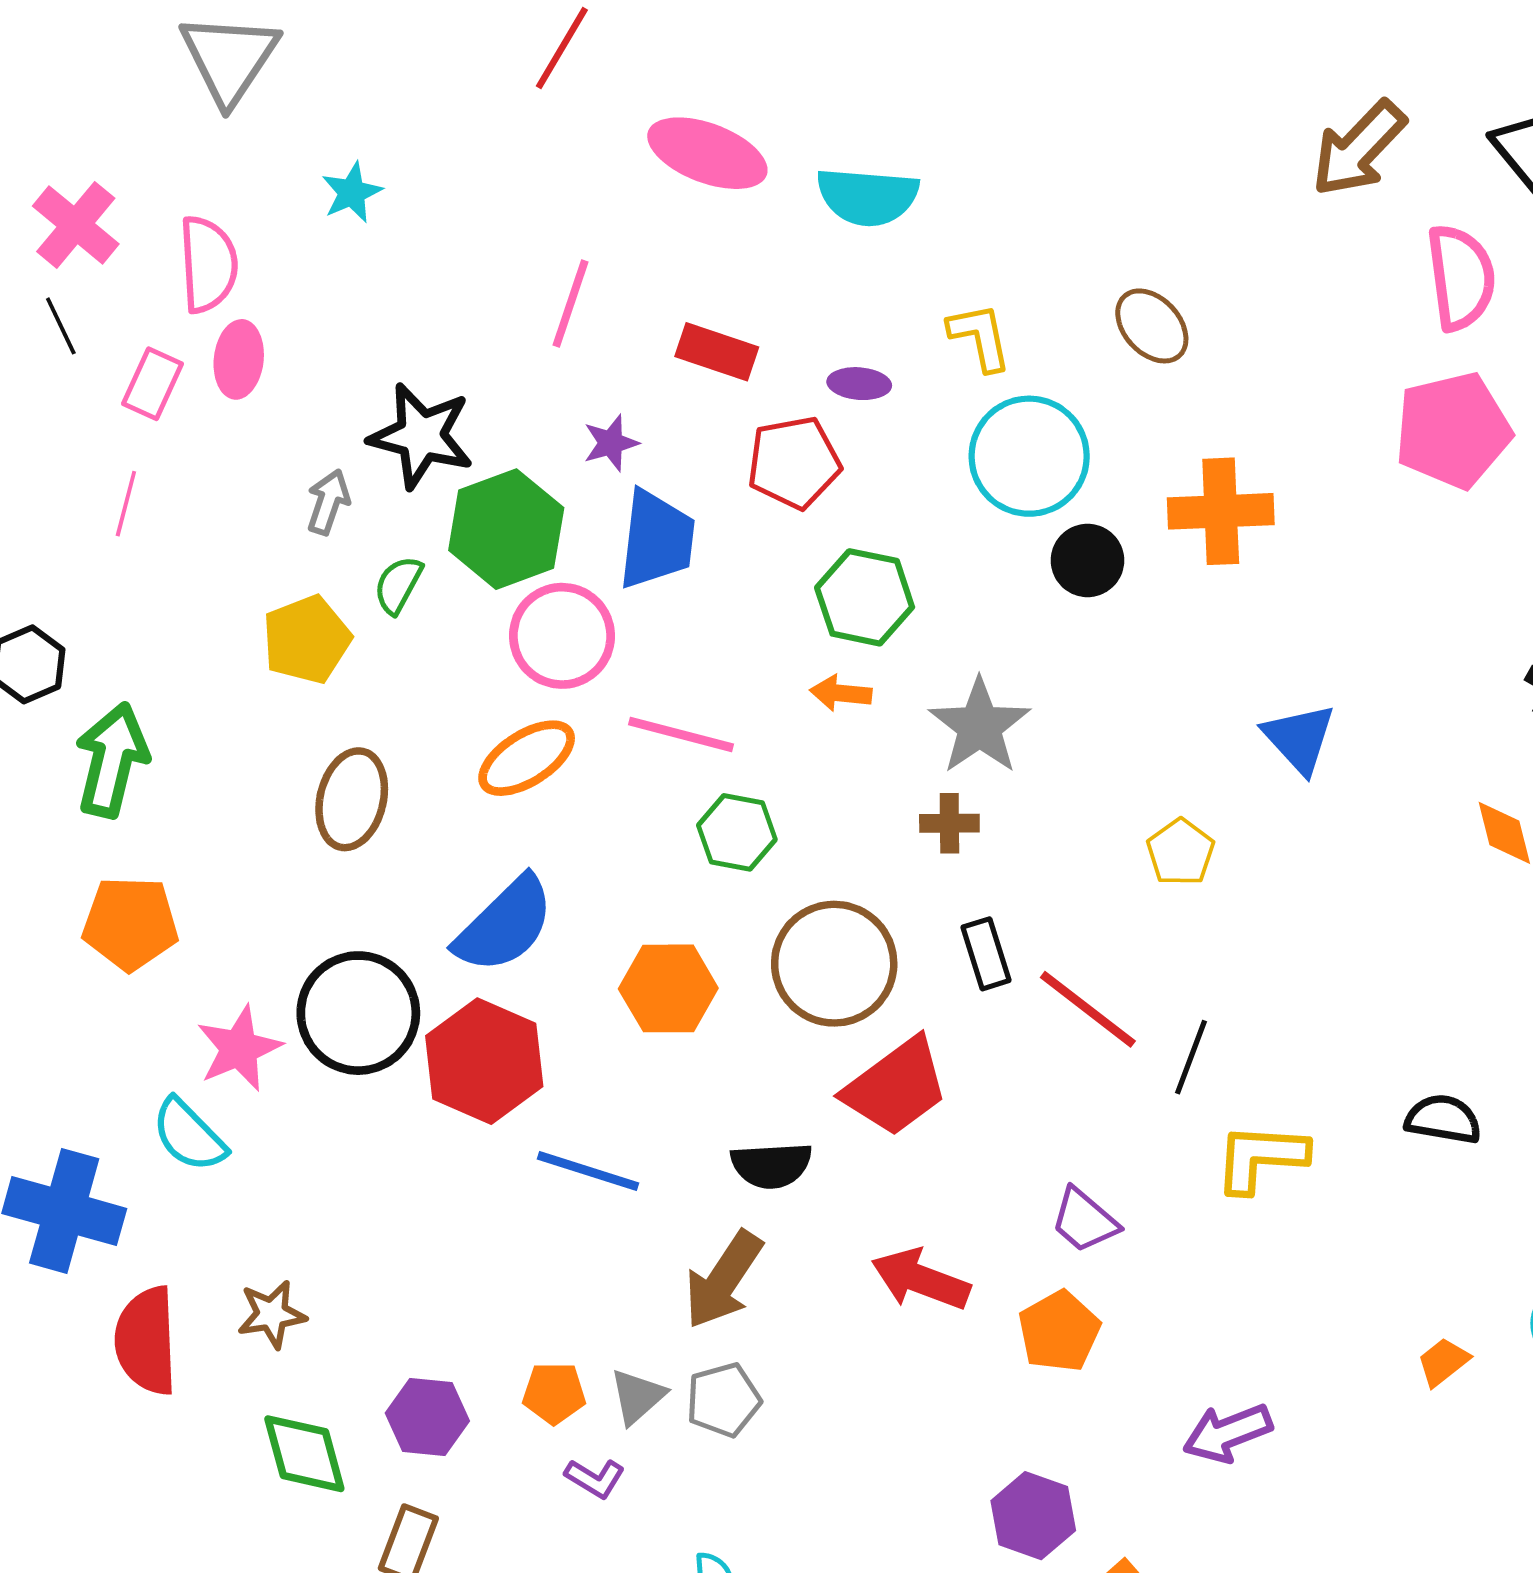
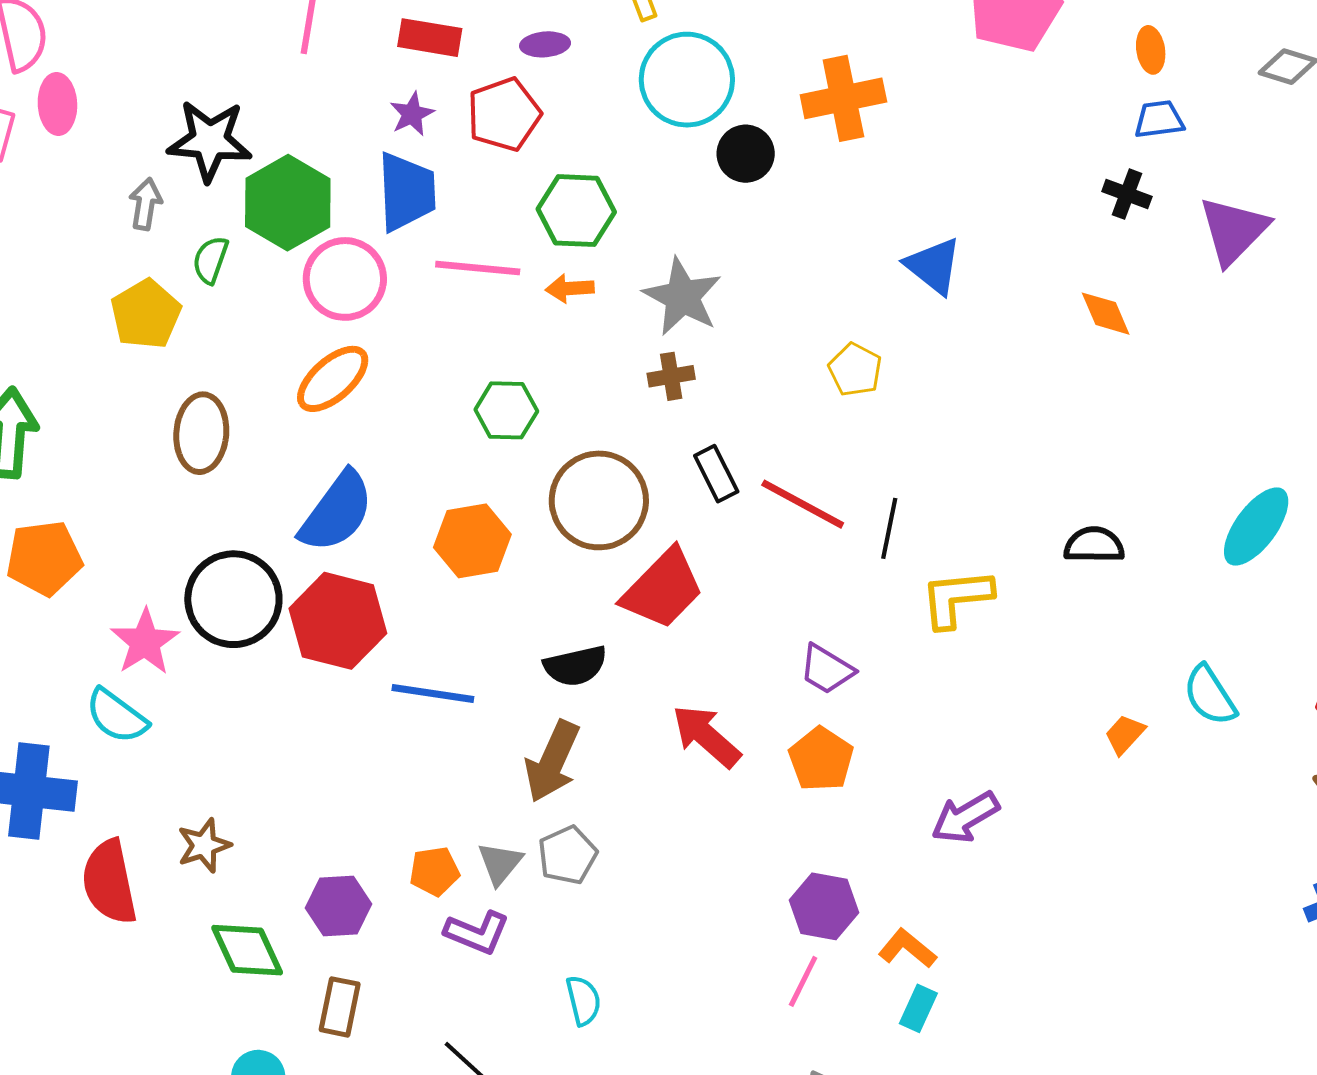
purple star: (611, 443) -> (412, 114), moved
pink line: (681, 734) -> (478, 268), moved
red arrow: (921, 1279) -> (706, 736), turned 30
purple L-shape: (595, 1478) -> (477, 933), size x1.4

